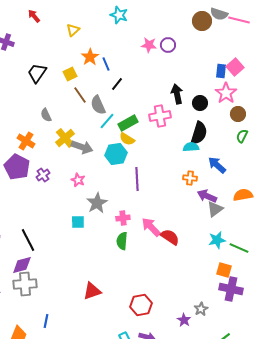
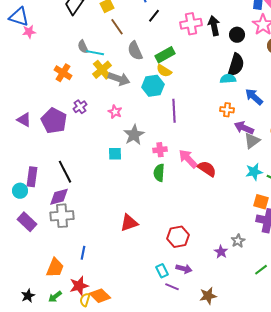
gray semicircle: (98, 105) -> (135, 51), moved
pink cross: (160, 116) -> (191, 24), moved
cyan line: (107, 121) -> (95, 53), moved, turned 60
purple pentagon: (17, 167) -> (54, 121), moved

